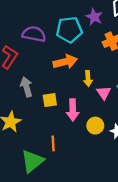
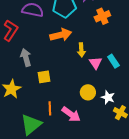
yellow square: (50, 100) -> (44, 77), moved
pink arrow: (73, 110) -> (71, 114), moved, turned -54

